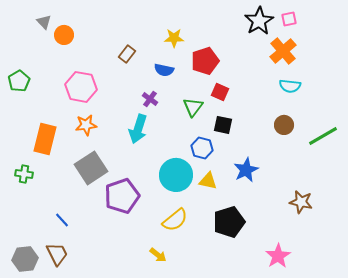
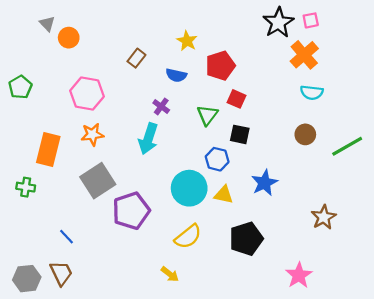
yellow star: (174, 38) -> (187, 41), turned 30
brown star: (301, 202) -> (324, 217), turned 30

